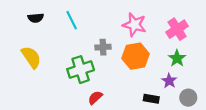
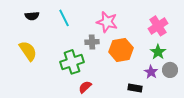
pink star: (134, 25) -> (107, 22), moved
gray circle: (188, 98) -> (170, 70), moved

